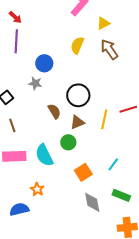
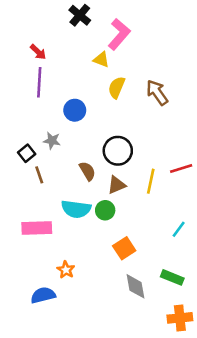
yellow triangle: (103, 23) -> (101, 60), moved, turned 48
gray star: (35, 83) -> (52, 141), moved
brown line: (12, 125) -> (39, 175), moved
cyan semicircle: (44, 155) -> (76, 209), moved, turned -55
cyan line: (113, 164) -> (179, 229), moved

